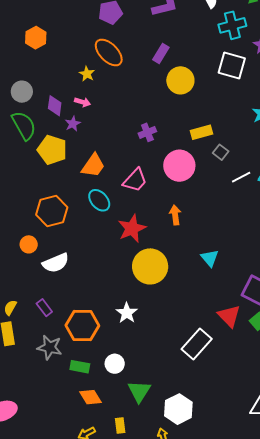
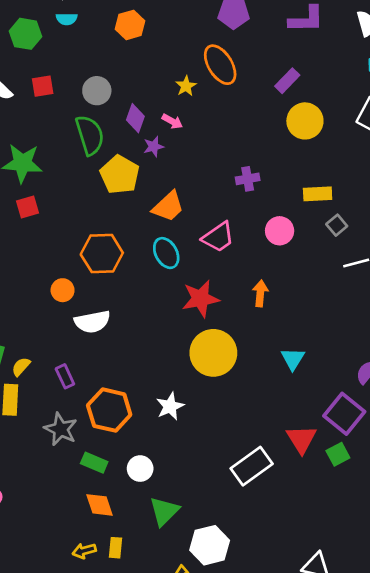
pink circle: (179, 166) -> (280, 231), size x0.7
yellow rectangle: (120, 425) -> (116, 548), moved

